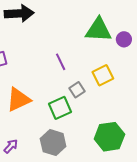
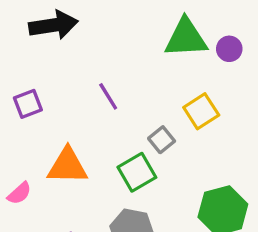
purple line: (61, 62) -> (108, 96), moved
orange triangle: (18, 100) -> (67, 166), turned 32

